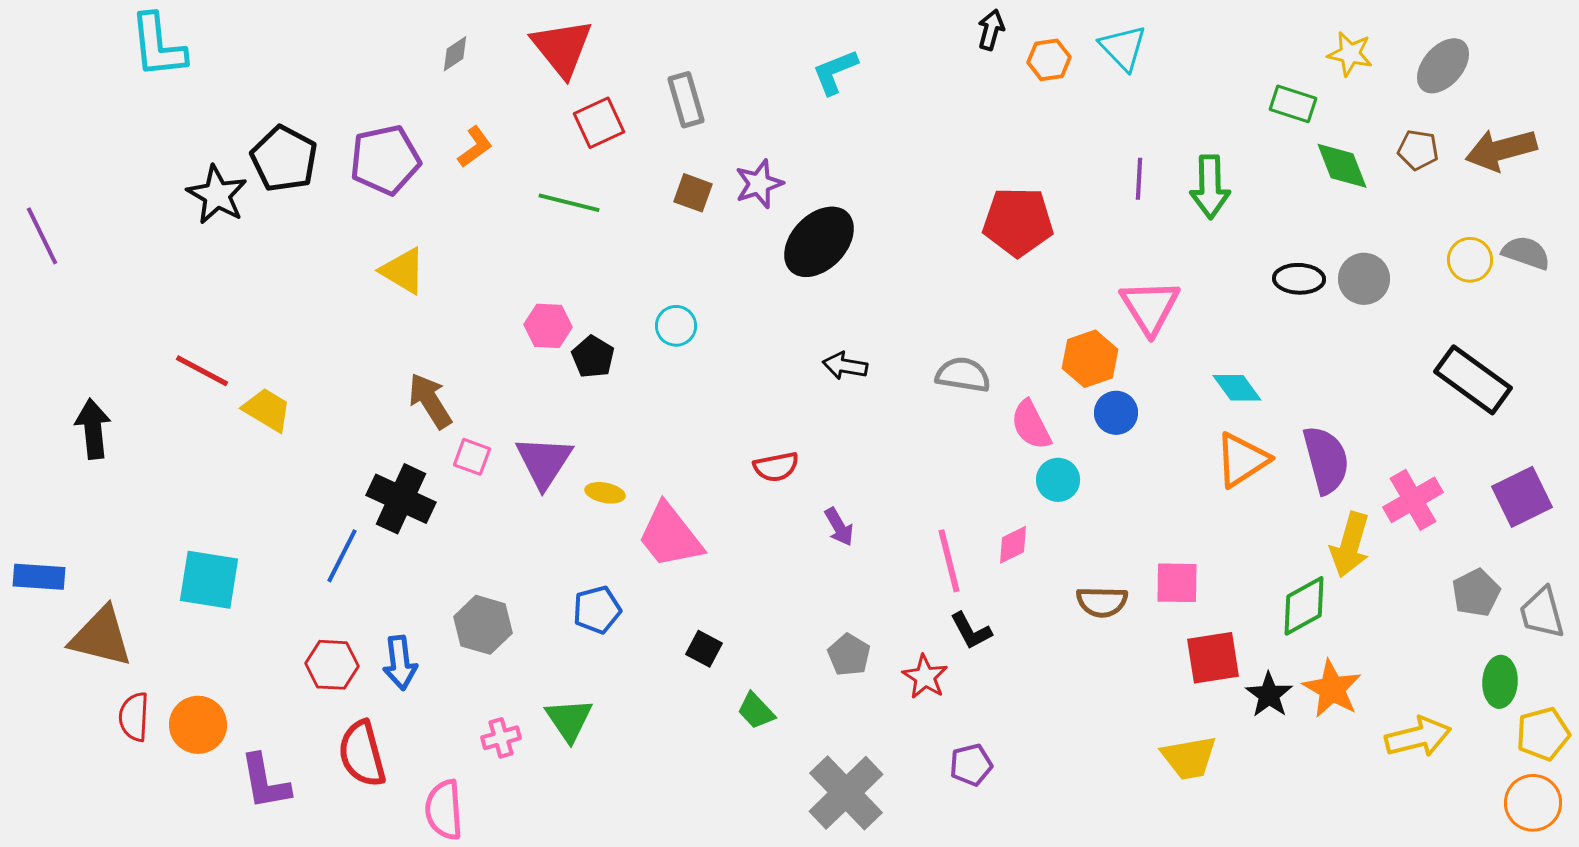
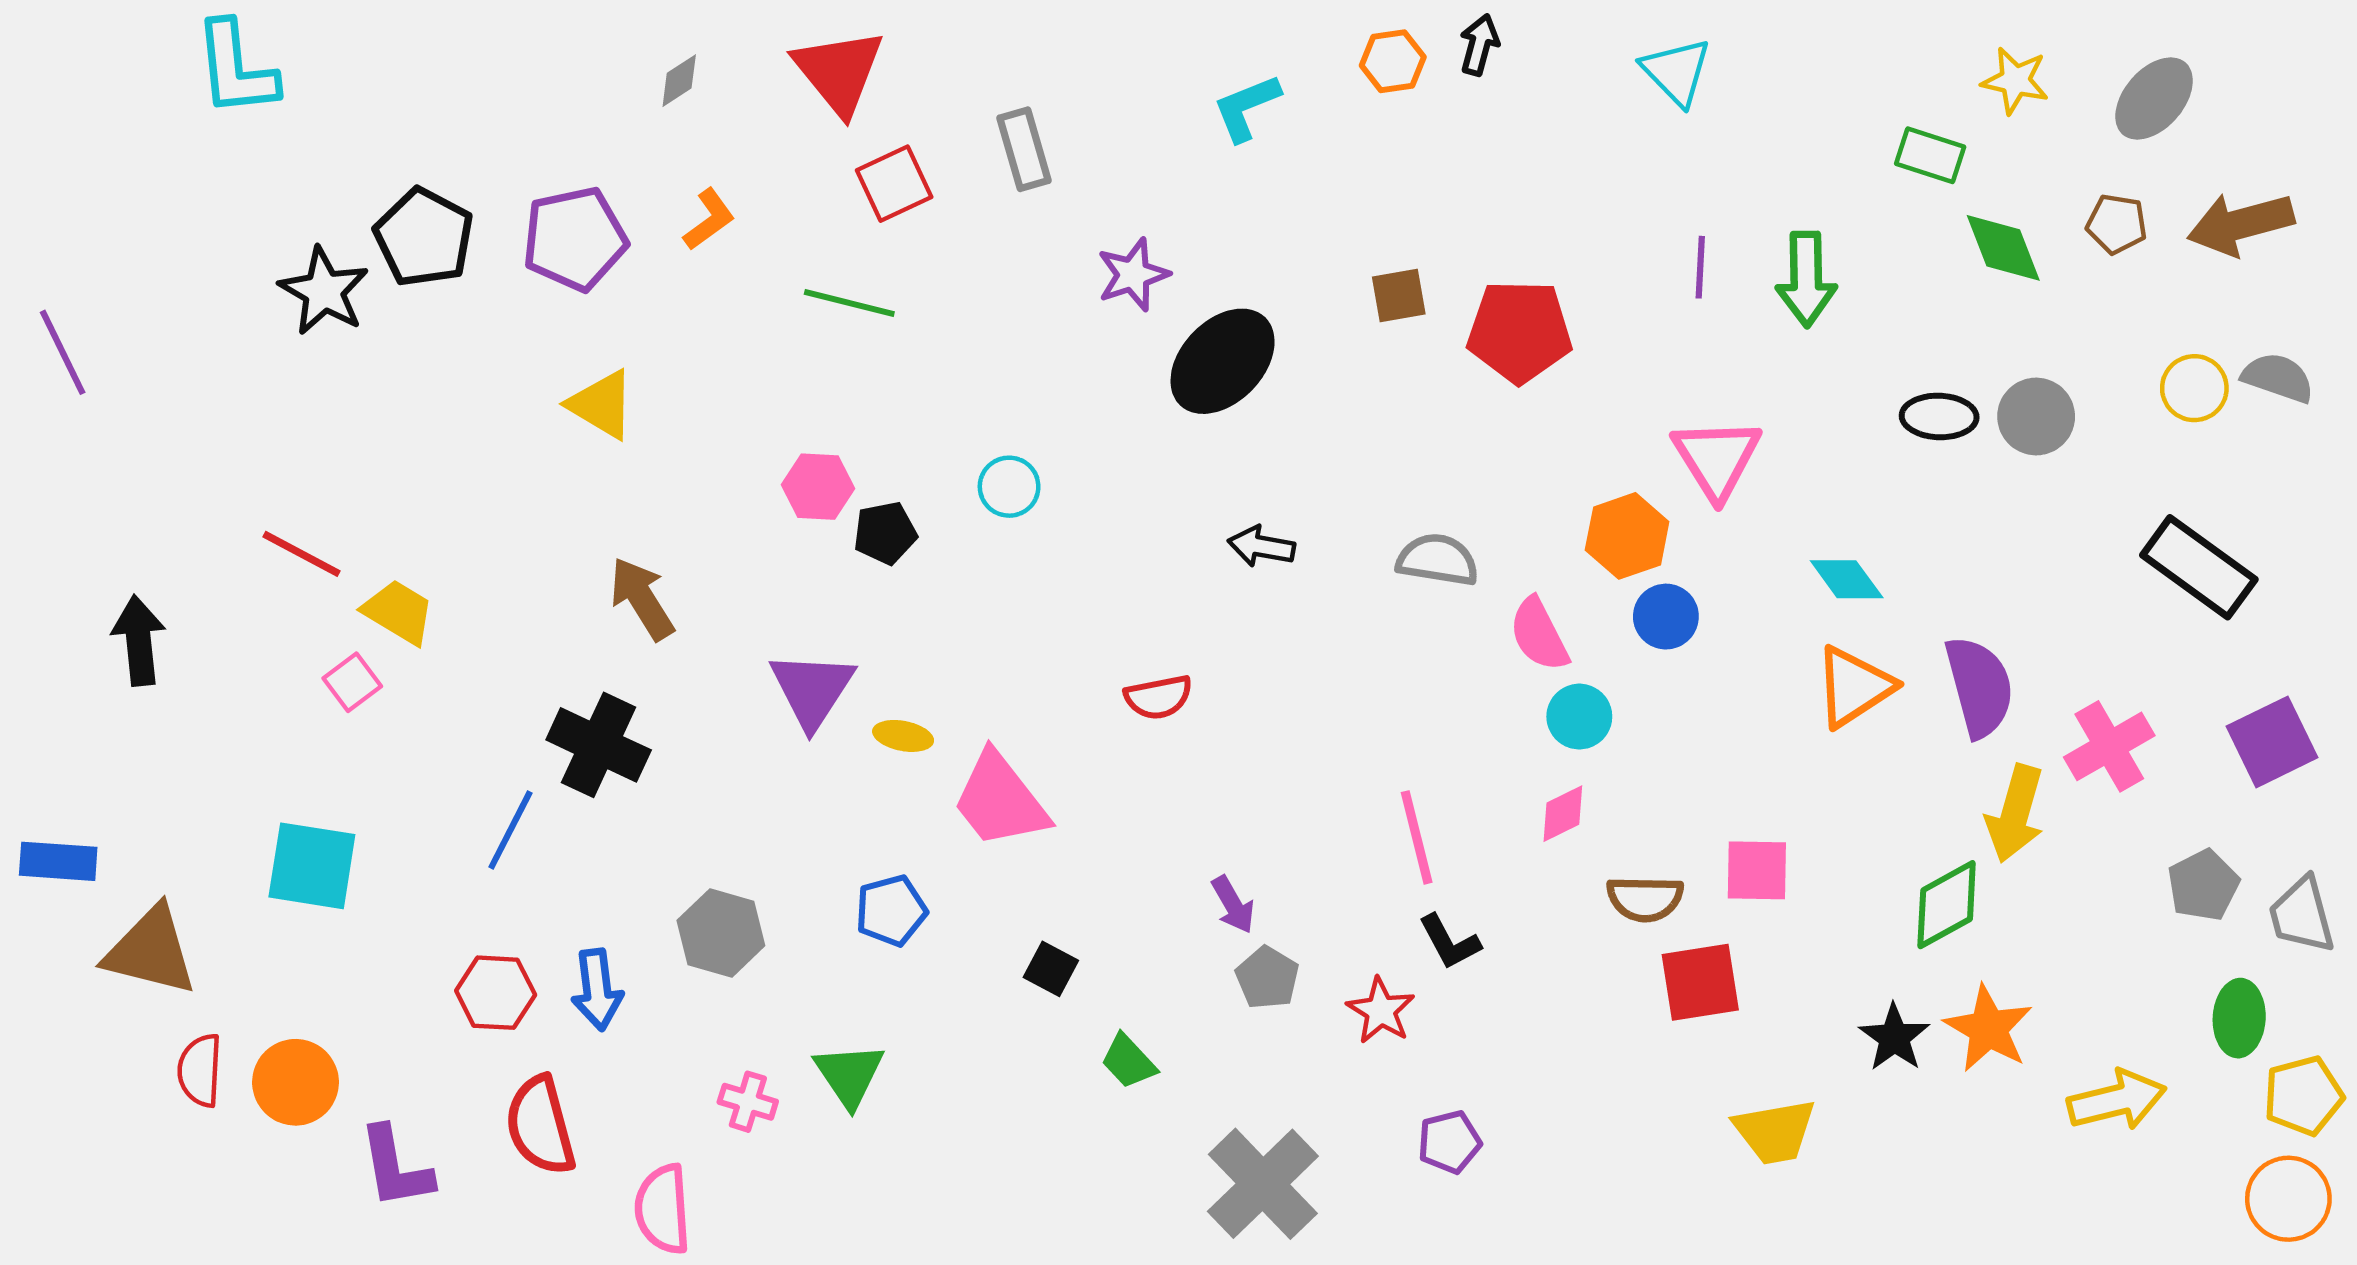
orange hexagon: (1049, 60) -> (1393, 61), moved
brown square: (693, 193) -> (1399, 296), moved, turned -30
black pentagon: (593, 357) -> (885, 533), turned 30
pink square: (472, 457) -> (352, 682), moved, turned 33
purple arrow: (839, 527) -> (1233, 905), moved
pink diamond: (1013, 545) -> (1563, 814), moved
red square: (1213, 658) -> (1700, 982), moved
pink cross: (501, 738) -> (748, 1102), turned 33

